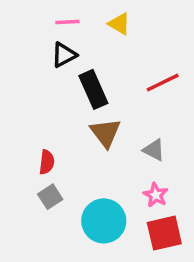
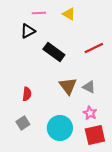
black triangle: (64, 55) -> (28, 31), moved
black rectangle: (93, 89) -> (54, 52), turned -30
brown triangle: (105, 133) -> (68, 86), moved
gray square: (50, 197) -> (23, 123), moved

